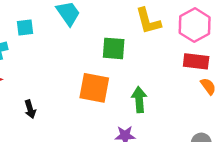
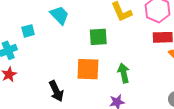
black arrow: (30, 109) -> (56, 91), moved, size x1.5

